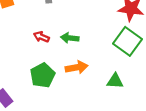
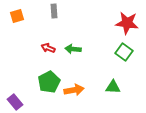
green square: (128, 41) -> (124, 52), size x0.7
orange arrow: (77, 67) -> (74, 90), moved

